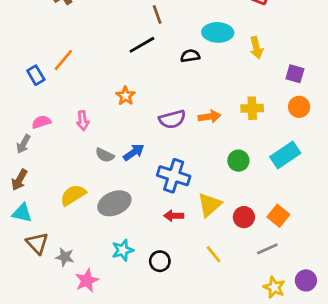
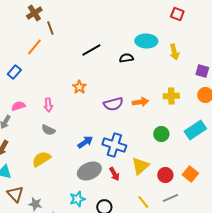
brown line: (157, 15) -> (50, 28), moved
orange line: (63, 60) -> (34, 47), moved
blue rectangle: (36, 75) -> (14, 72), turned 72
blue arrow: (134, 152) -> (85, 142), moved
gray semicircle: (105, 155) -> (48, 130), moved
gray ellipse: (114, 203) -> (89, 171), moved
red arrow: (174, 216) -> (114, 174), turned -120
gray line: (267, 249) -> (170, 198), moved

